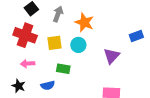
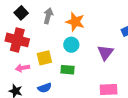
yellow square: (54, 43) -> (44, 58), moved
green rectangle: (63, 69) -> (67, 70), moved

